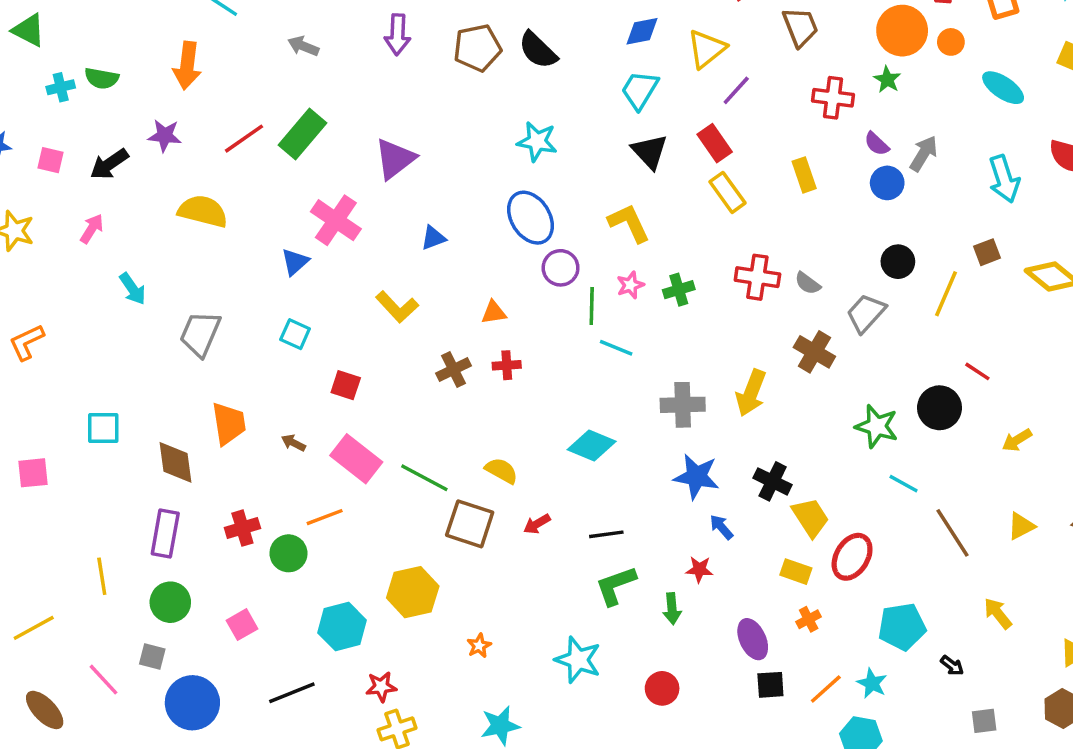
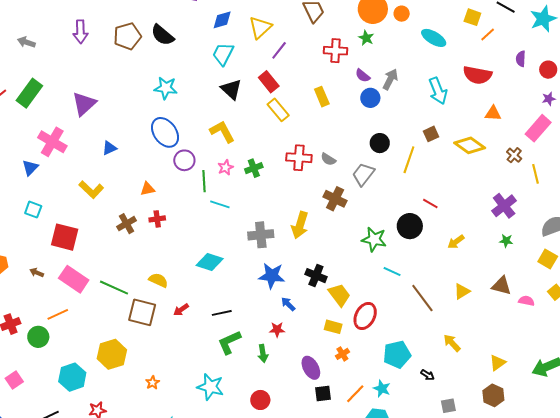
red square: (346, 385) -> (65, 237), size x1.6

